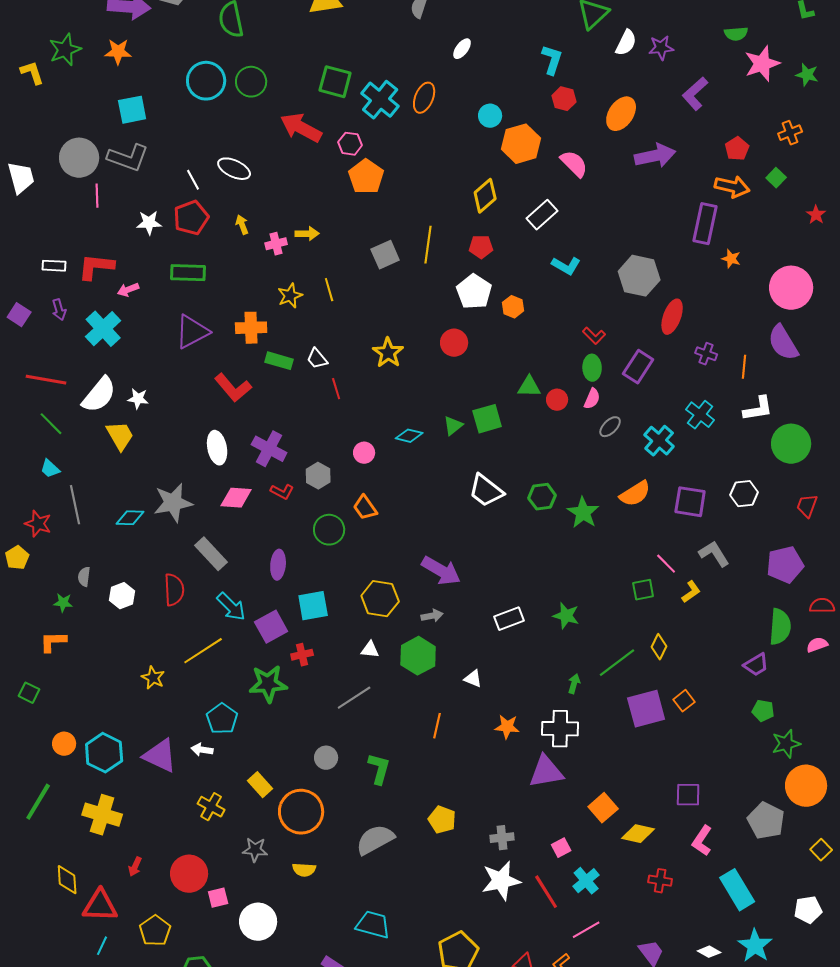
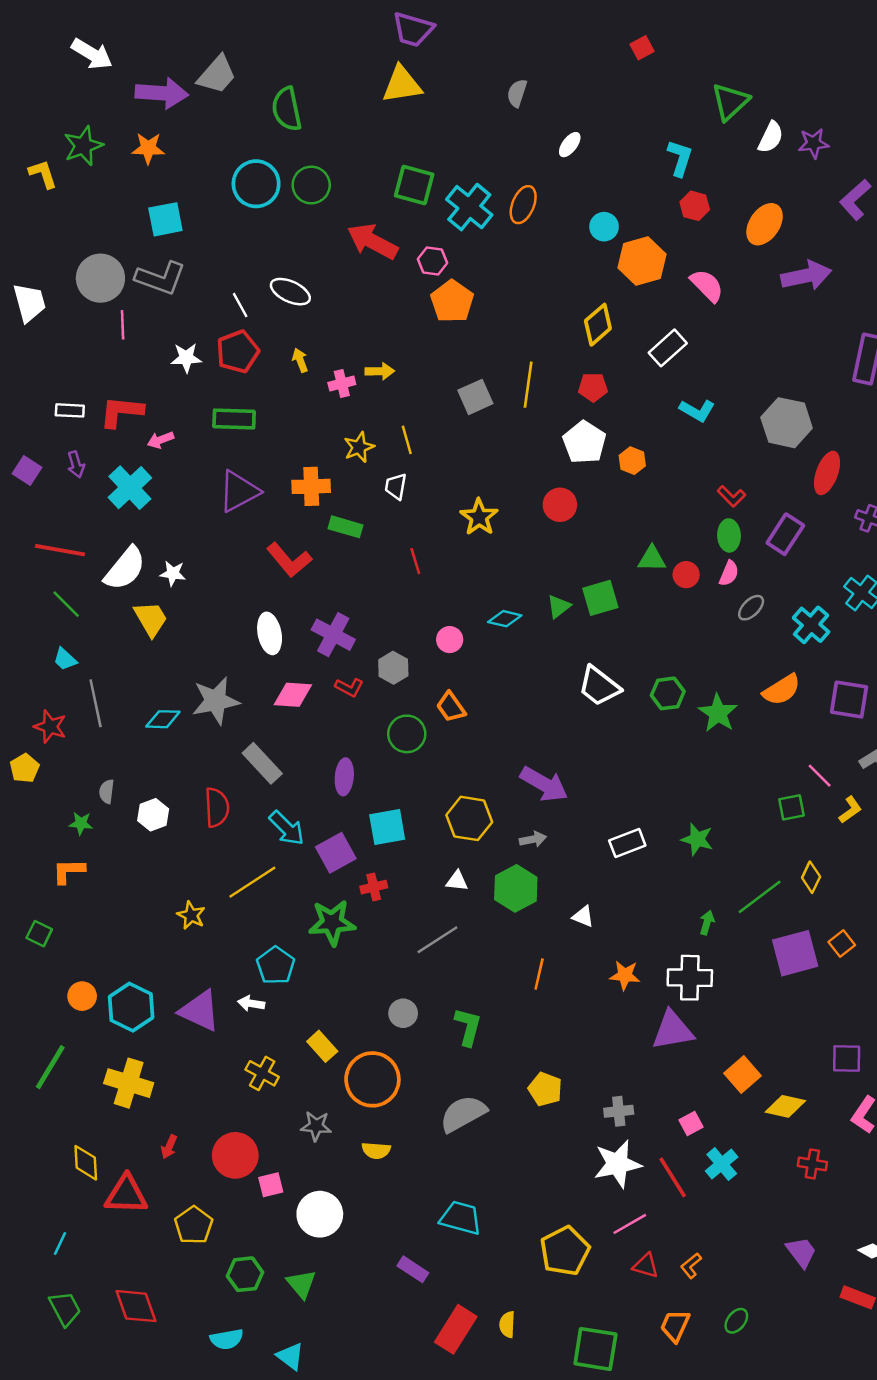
white trapezoid: (317, 359) -> (396, 486), moved, turned 50
pink line: (586, 930) -> (630, 1224), moved
cyan line: (102, 946) -> (60, 1244), moved

